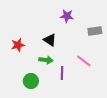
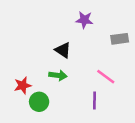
red star: (18, 45) -> (23, 85), moved
purple line: (62, 73) -> (94, 101), moved

